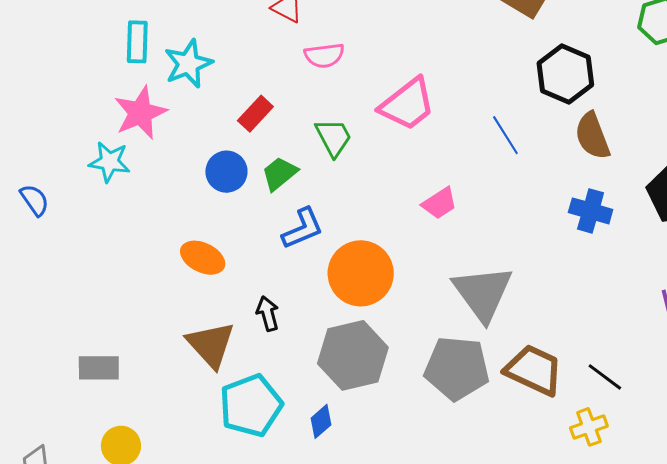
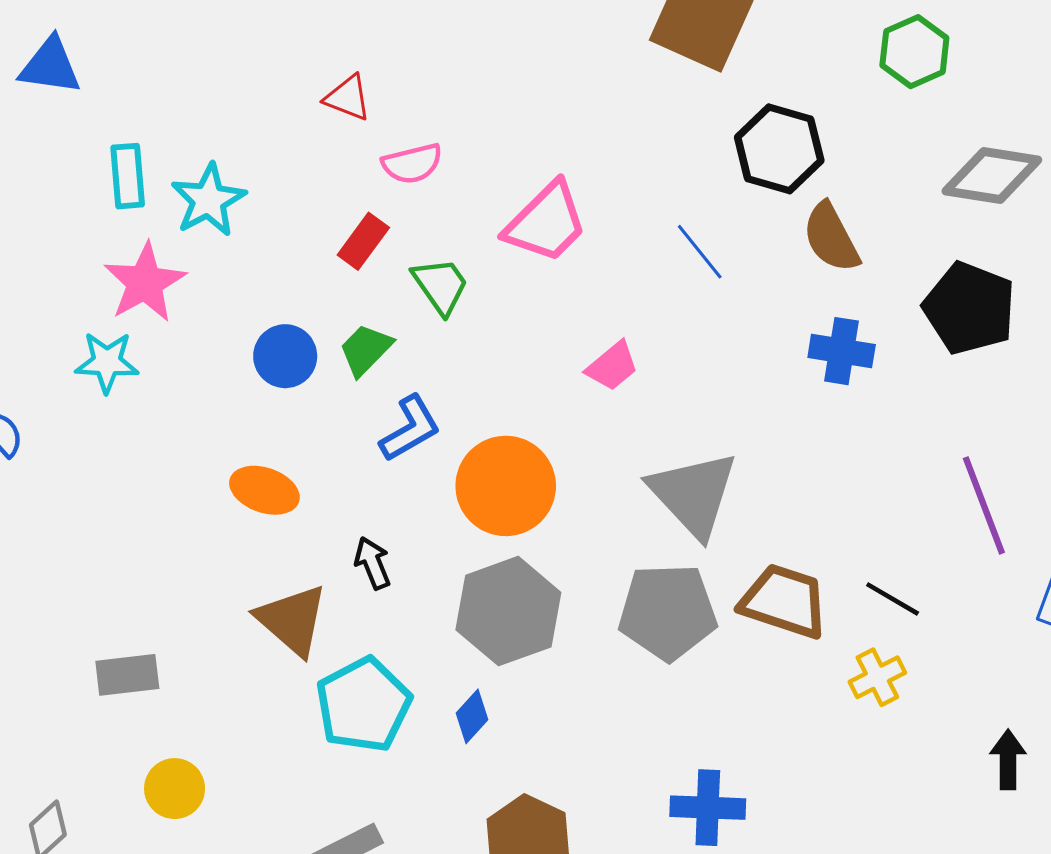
red rectangle: (255, 114) -> (363, 241), moved

